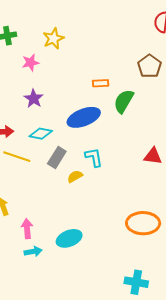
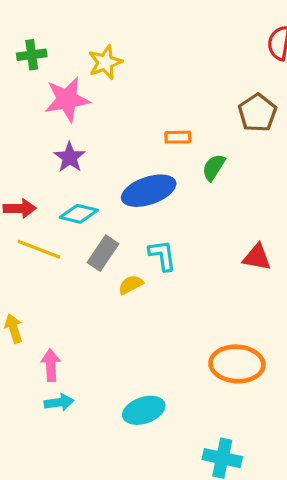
pink star: (30, 63) -> (67, 99), size x1.6
green semicircle: (124, 101) -> (214, 167), size x0.7
cyan ellipse: (69, 238) -> (144, 410), moved

